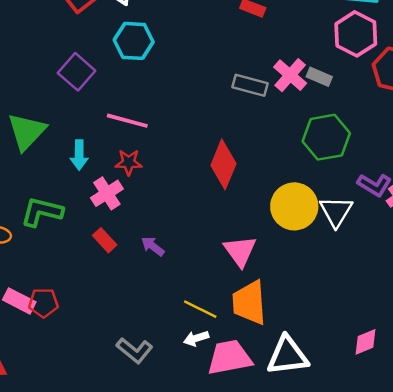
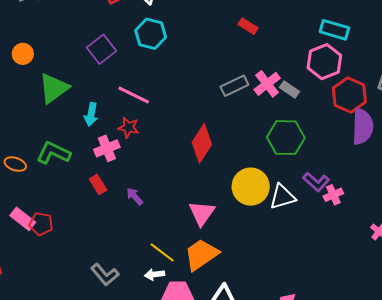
gray rectangle: (250, 85) -> (234, 86), turned -52
white triangle: (336, 211) -> (282, 197), turned 32
orange trapezoid: (249, 303) -> (201, 255), turned 48

